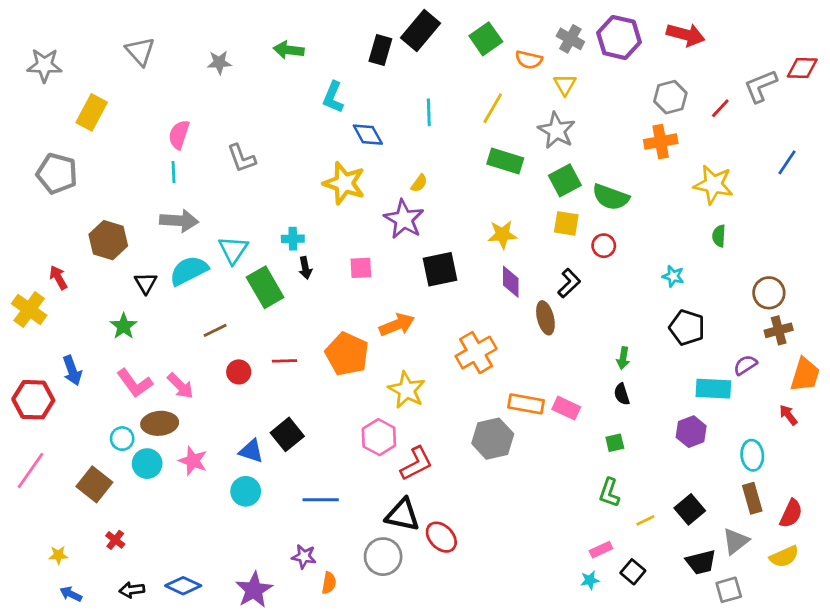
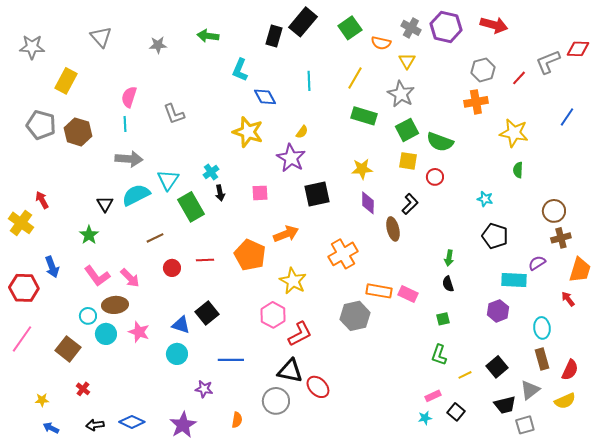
cyan cross: (293, 239) -> (211, 172), turned -35
brown hexagon: (108, 240) -> (78, 132), moved
purple star: (304, 557) -> (204, 389), moved

